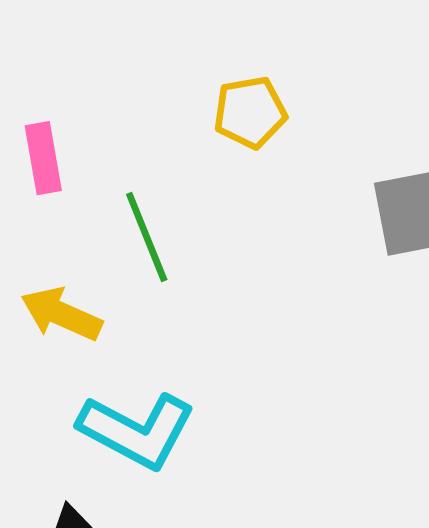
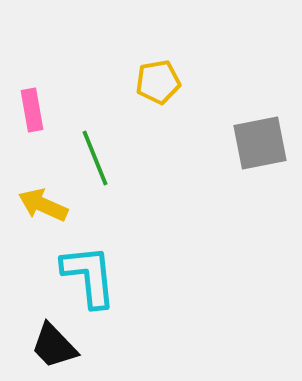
cyan L-shape: (137, 431) -> (89, 276), turned -124

